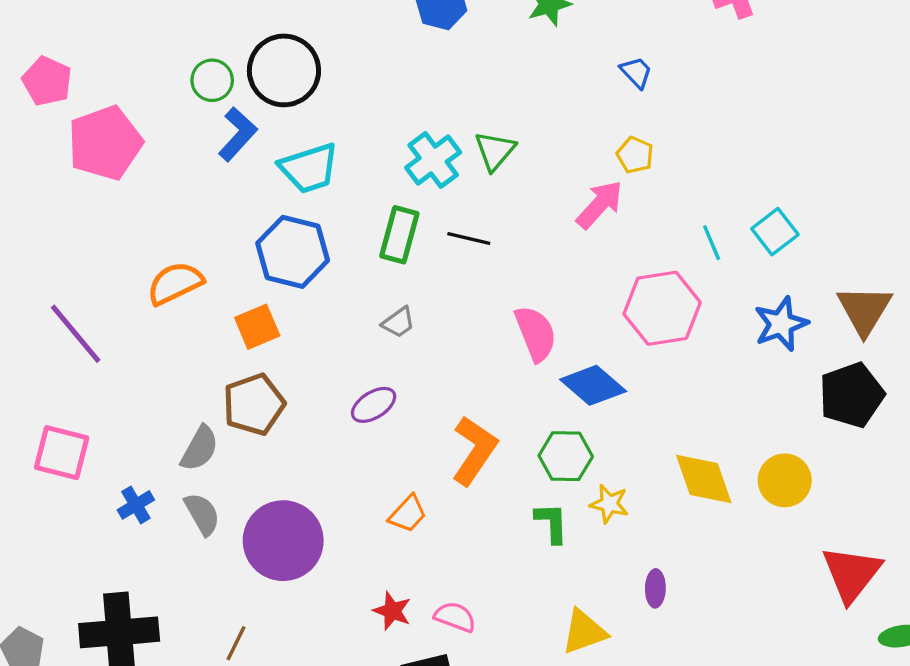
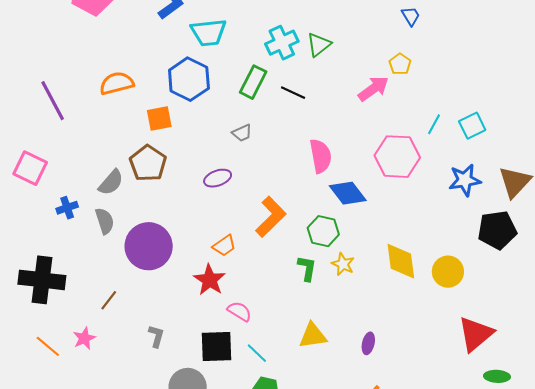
cyan line: (712, 243) -> (434, 124), turned 40
brown pentagon: (254, 404) -> (148, 163), turned -30
purple ellipse: (655, 588) -> (368, 343), moved
red star: (392, 611) -> (210, 280), moved, size x1.4

